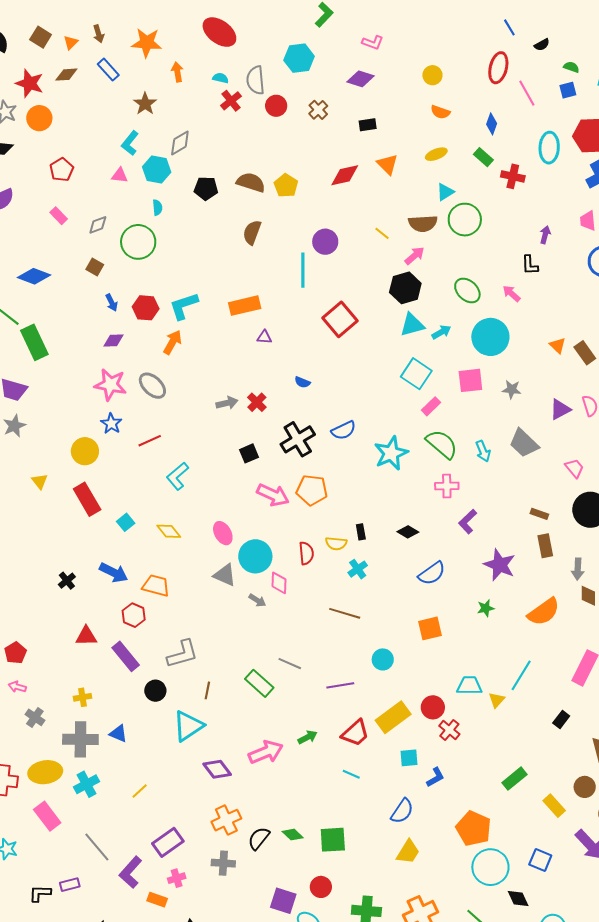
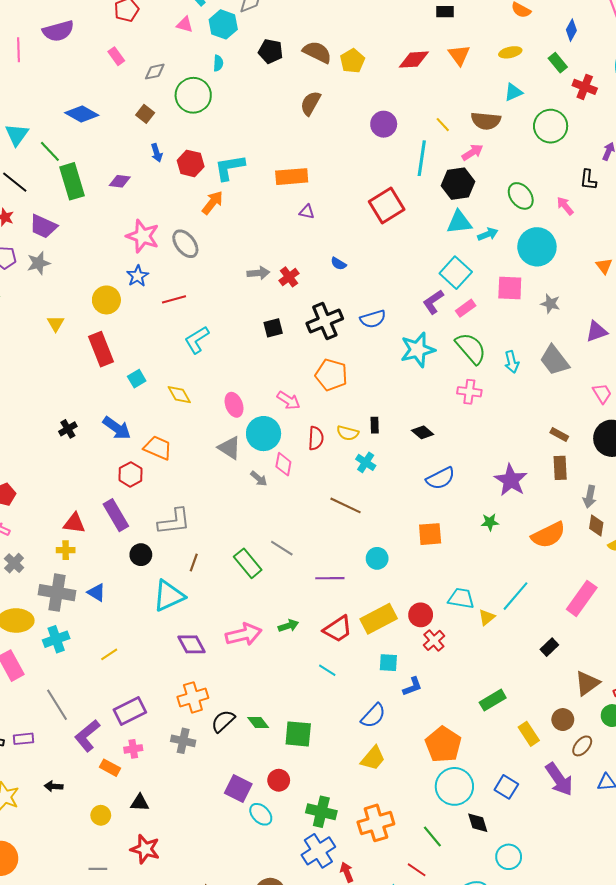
green circle: (465, 220) -> (551, 126), moved
cyan line: (303, 270) -> (422, 158), moved
purple diamond: (113, 341) -> (120, 181), moved
pink arrow: (273, 495) -> (289, 400), moved, size x0.7
purple L-shape: (468, 522) -> (433, 302), moved
cyan cross: (358, 569) -> (366, 462), turned -30
red triangle: (86, 636) -> (74, 523), moved

